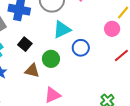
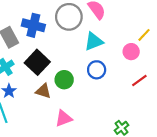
cyan triangle: (62, 29) -> (94, 41), moved
black square: (25, 44) -> (37, 62), size x1.6

